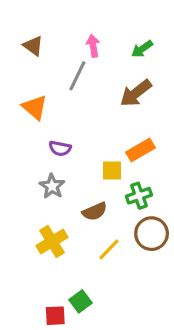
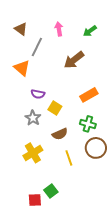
gray line: (77, 76) -> (37, 47), moved
brown arrow: (136, 93) -> (74, 60), moved
yellow square: (112, 170) -> (55, 108), moved, turned 32
green cross: (139, 196) -> (88, 124), turned 35
yellow line: (109, 249) -> (69, 158), turned -63

